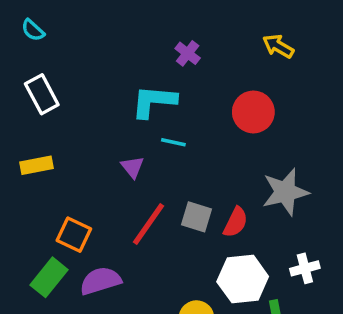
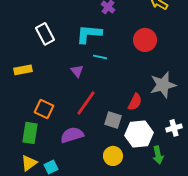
white rectangle: (42, 94) -> (45, 34), moved
gray square: (196, 217) -> (113, 120), moved
green rectangle: (49, 277) -> (30, 133), turned -30
purple semicircle: (100, 281) -> (72, 135), moved

